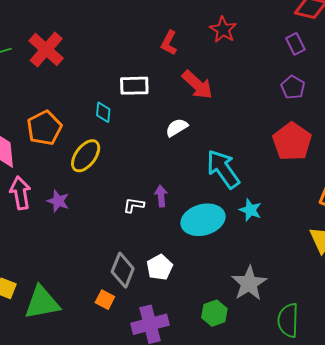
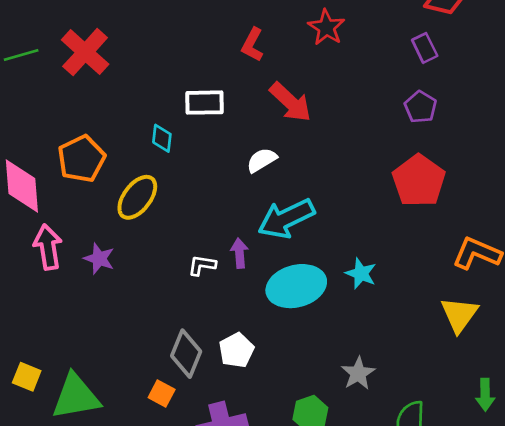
cyan arrow: (223, 169) -> (286, 219), moved, turned -81
gray star: (249, 283) -> (358, 373), size x0.7

